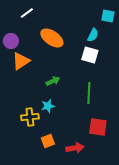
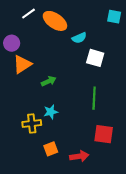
cyan semicircle: (93, 35) -> (79, 38), moved, turned 40
orange ellipse: (52, 38) -> (55, 21), moved
green arrow: (53, 81) -> (49, 81), moved

